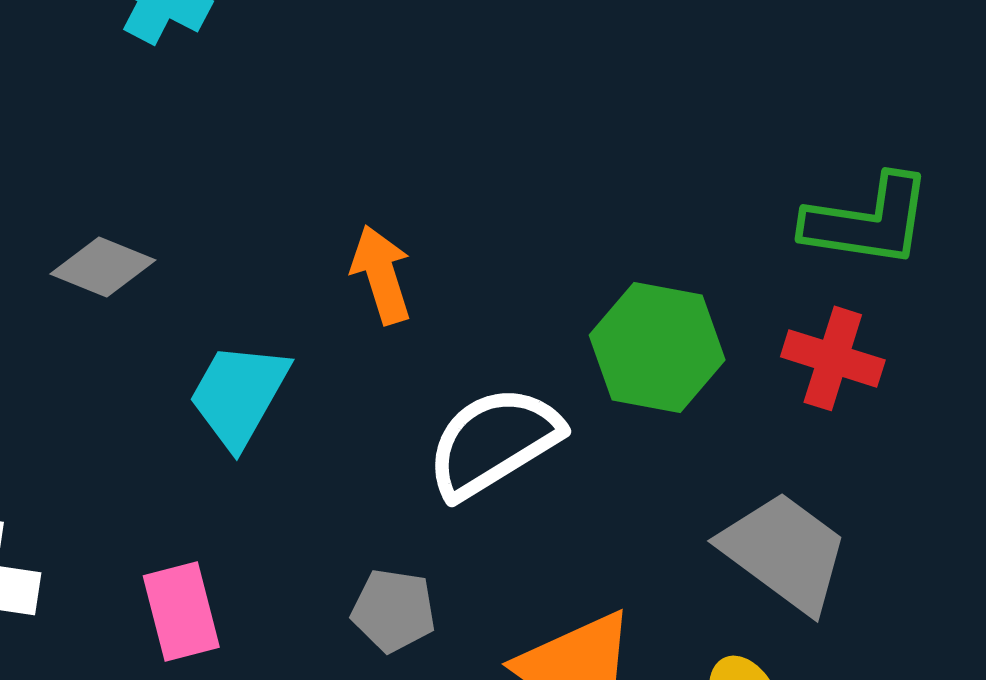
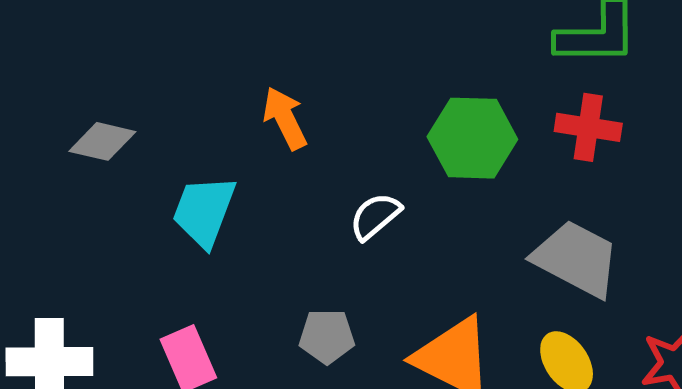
white semicircle: (494, 442) -> (375, 216), size x0.6

